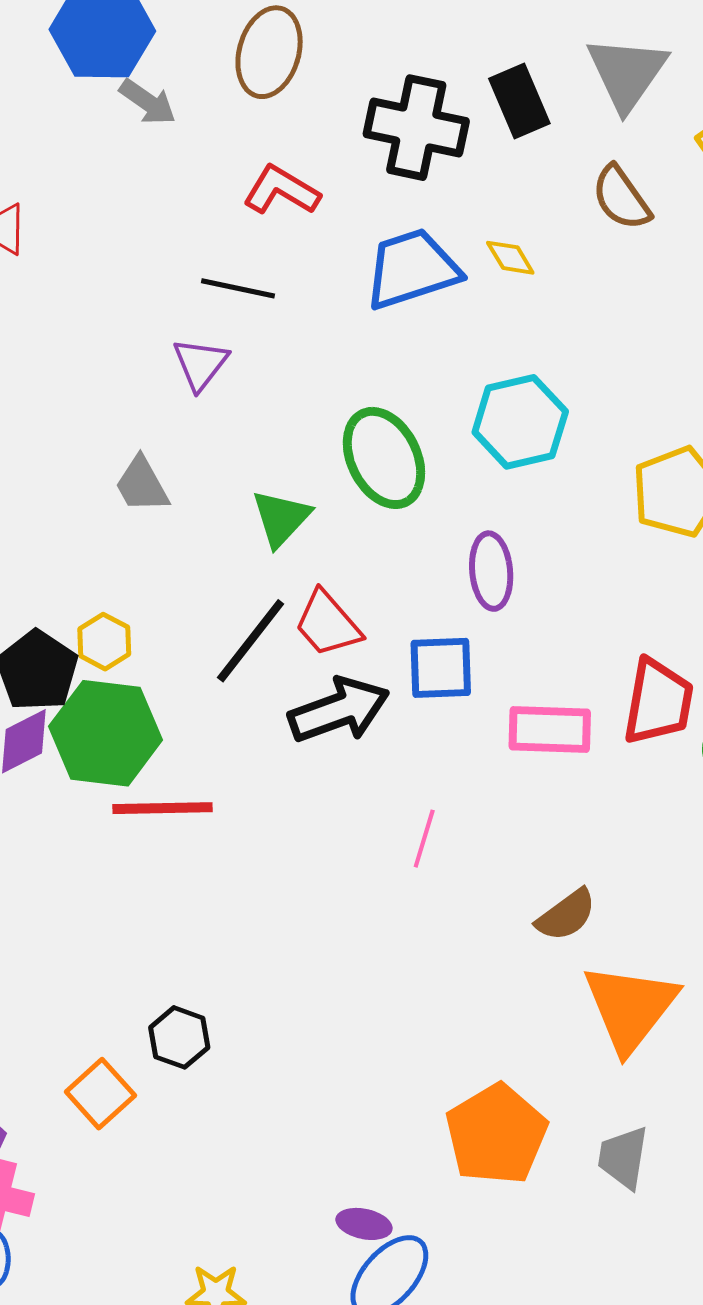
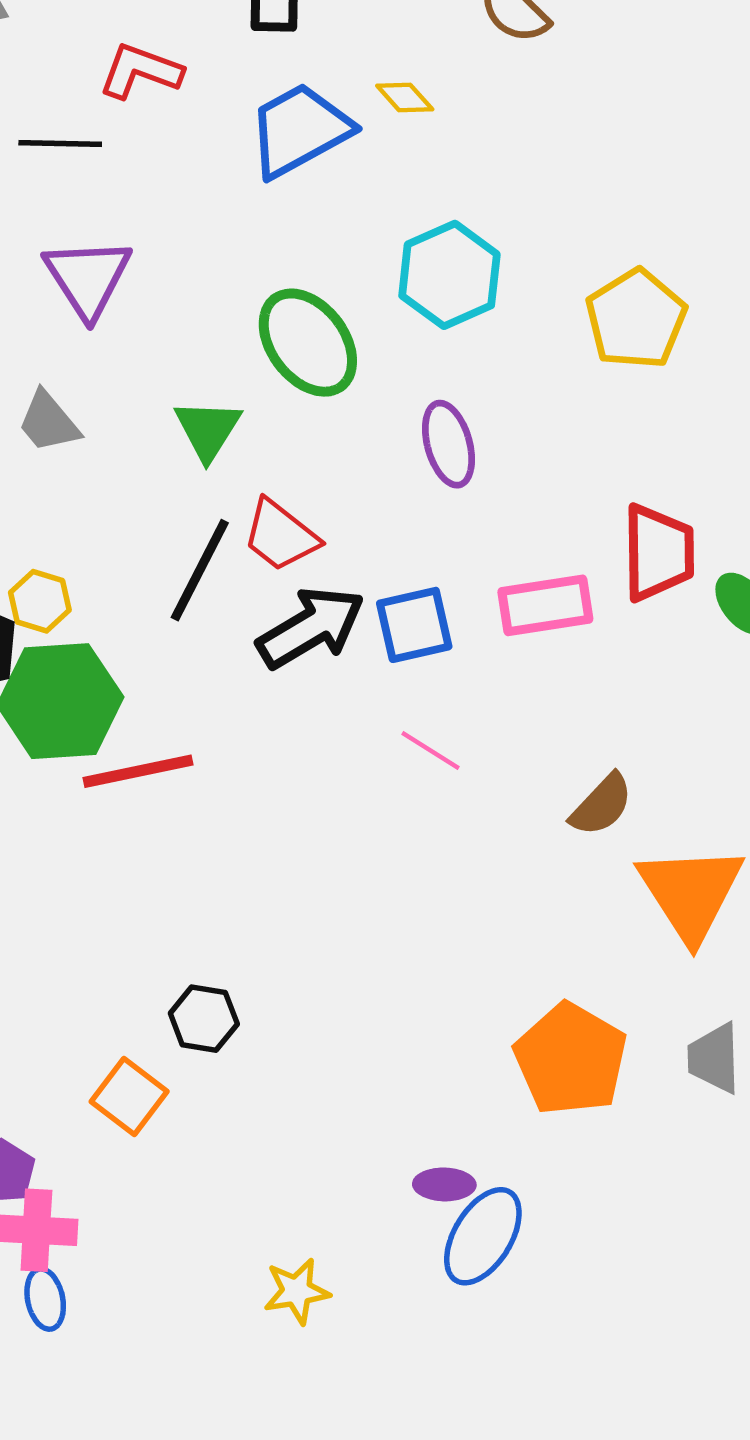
black line: (238, 288) -> (60, 143), moved
purple triangle: (200, 364) -> (88, 278), size x1.4
blue square: (441, 668) -> (414, 625), moved
pink line: (424, 839) -> (430, 751), turned -64

